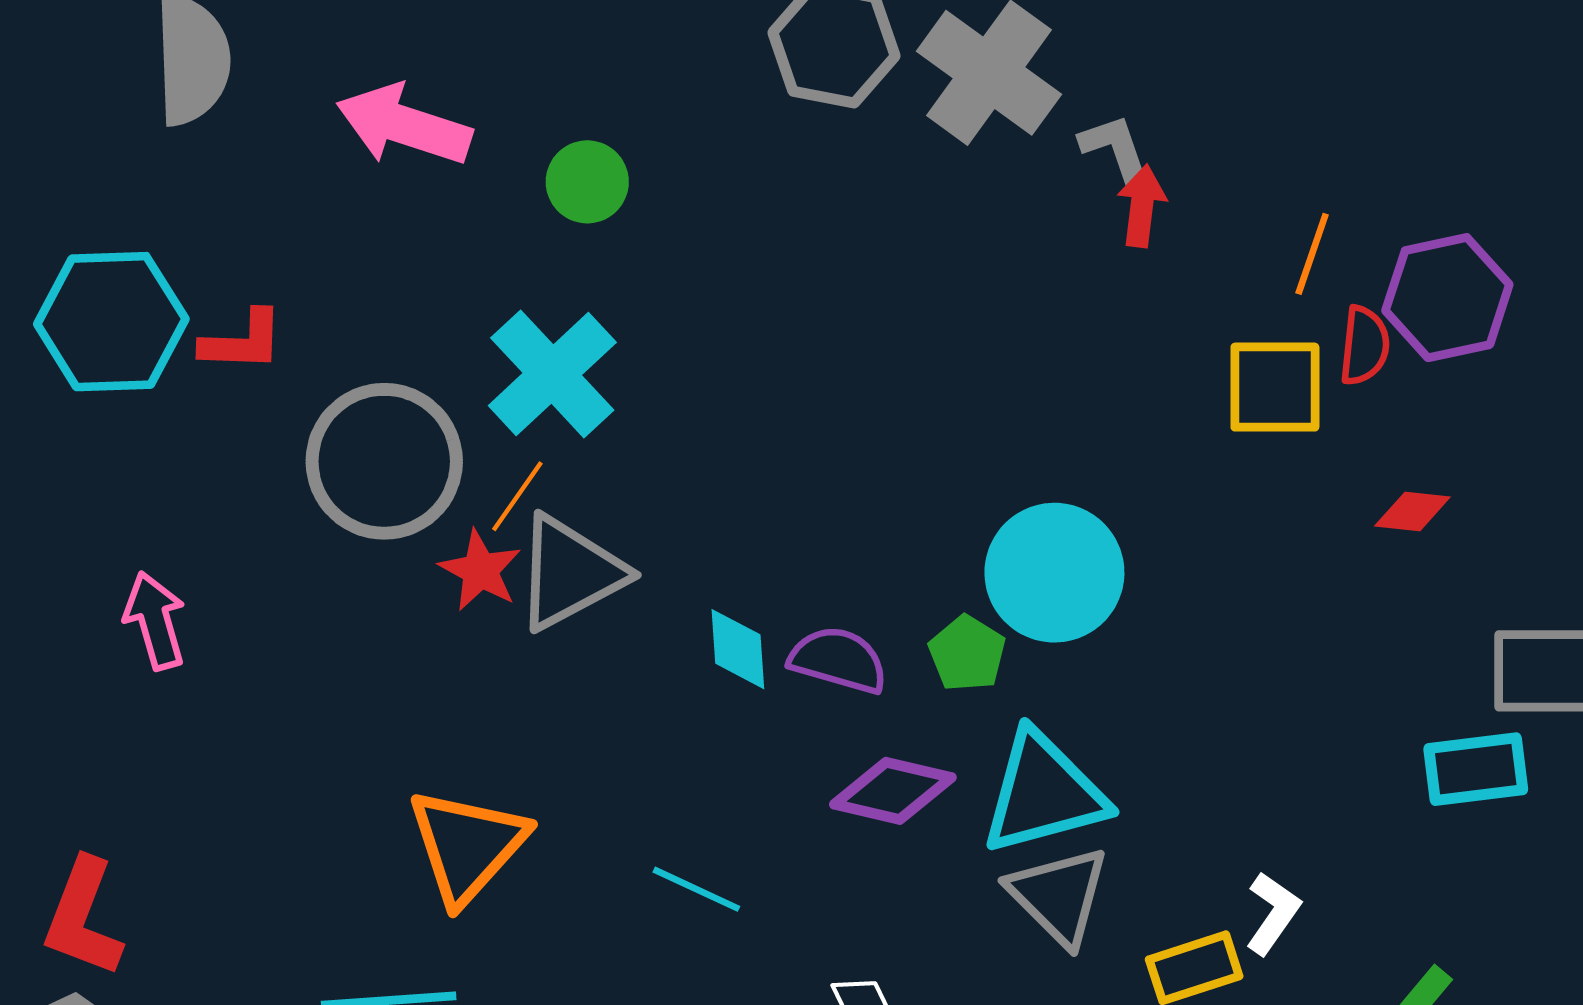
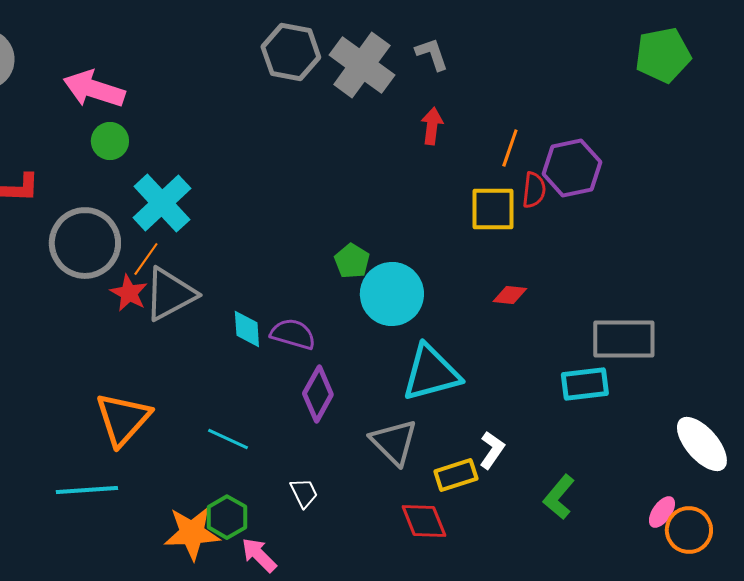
gray L-shape: (1116, 149) -> (432, 54), moved
green circle: (587, 182) -> (110, 141), moved
red diamond: (1412, 512) -> (510, 295), moved
green pentagon: (967, 653) -> (352, 261), moved
purple diamond: (893, 791) -> (318, 394), turned -74
cyan triangle: (1044, 793) -> (431, 373), moved

